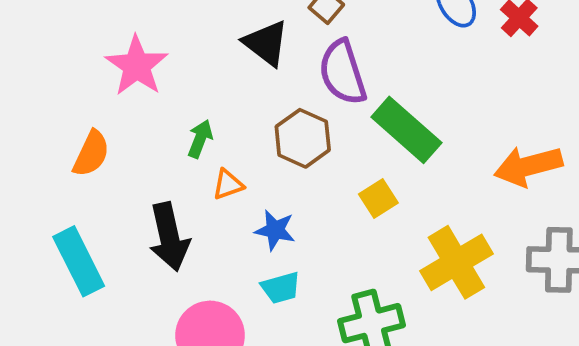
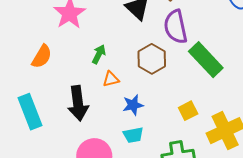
yellow square: (378, 199) -> (188, 111), moved
blue star: (275, 230) -> (133, 105), turned -30

